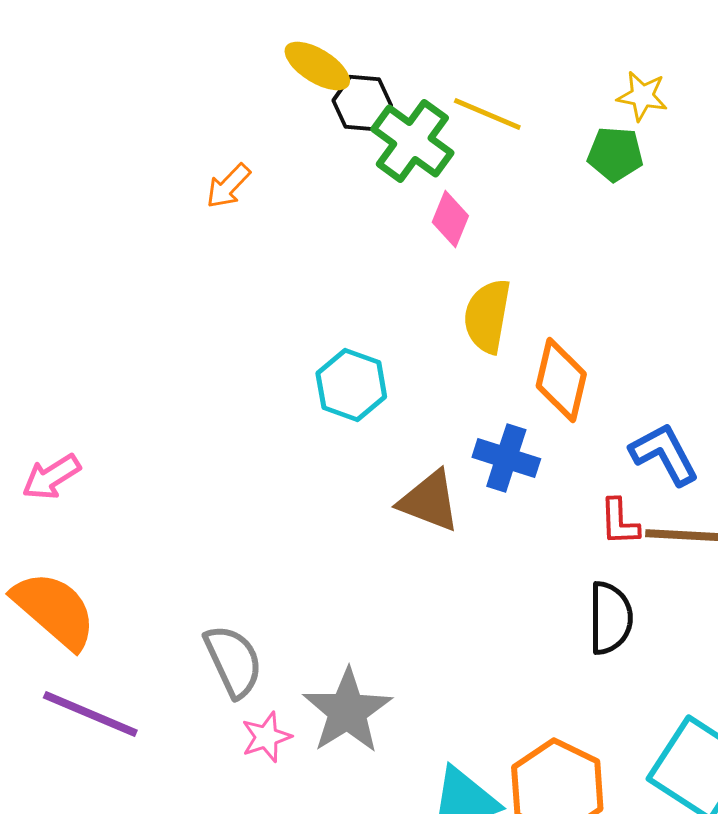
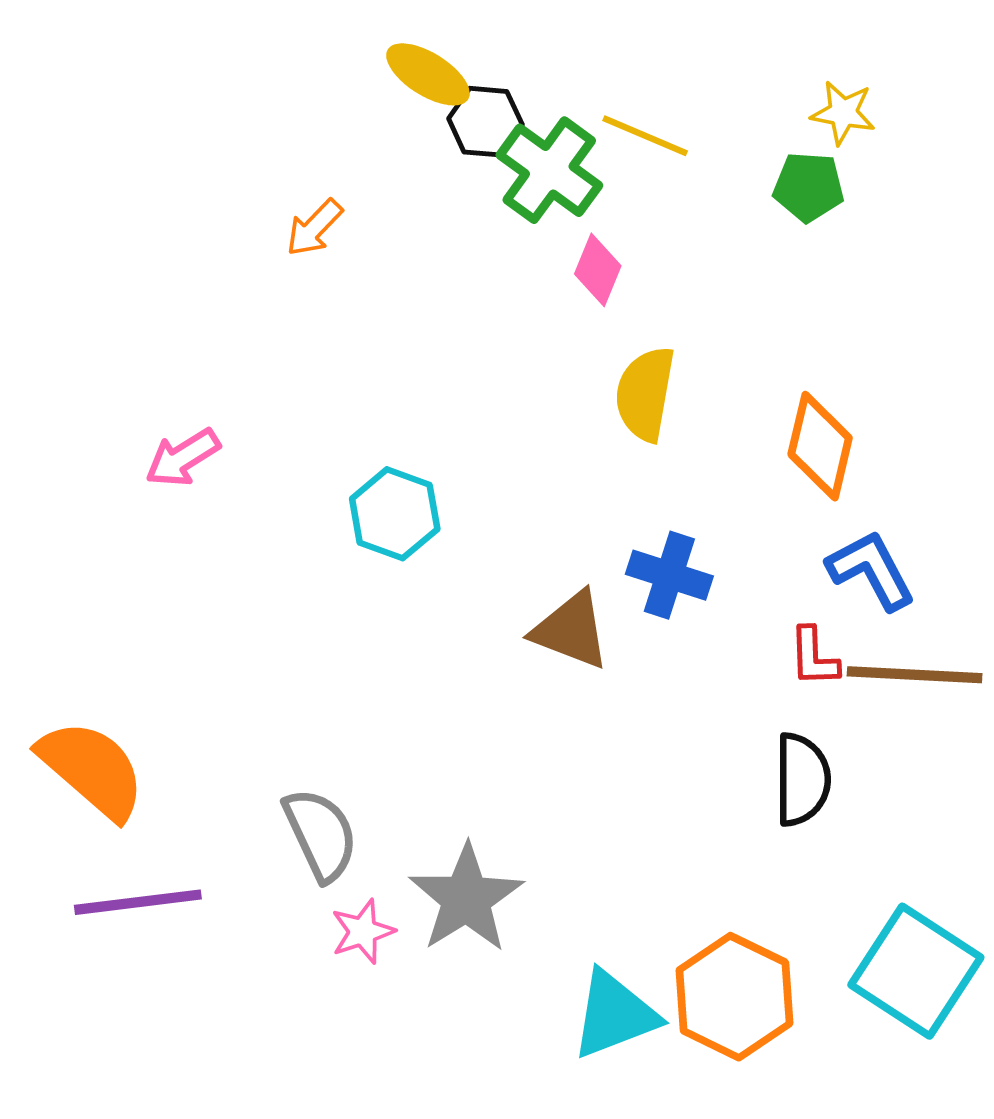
orange diamond: (561, 380) -> (820, 446), moved
cyan hexagon: (351, 385) -> (395, 514), moved
pink arrow: (51, 477) -> (183, 458), moved
purple line: (90, 714) -> (138, 902), turned -30

